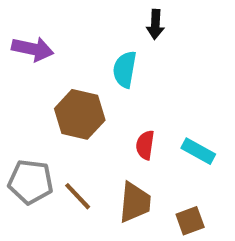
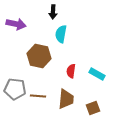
black arrow: (155, 24) -> (53, 12), moved
brown line: (78, 196) -> (38, 96), turned -42

